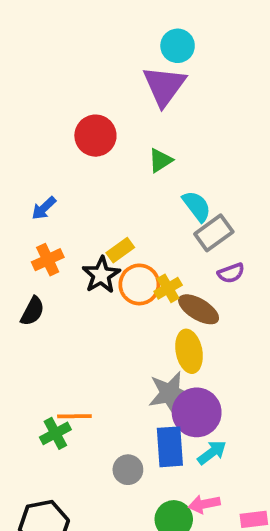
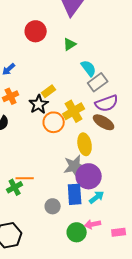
purple semicircle: (231, 273) -> (107, 103), size x1.6
orange circle: (139, 284) -> (54, 122), moved
yellow cross: (168, 288) -> (74, 111), size x1.5
brown ellipse: (199, 309) -> (104, 122), moved

